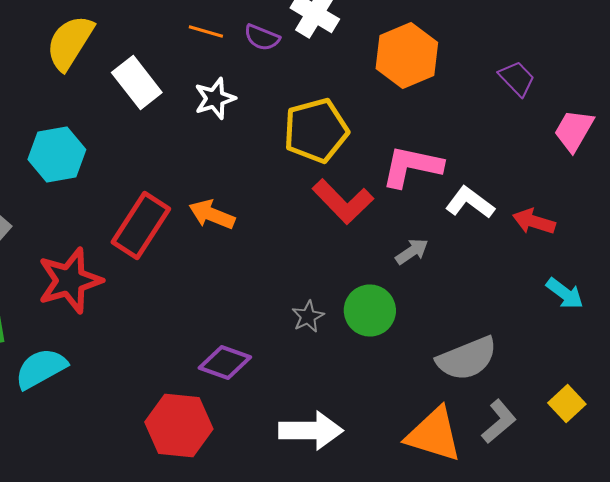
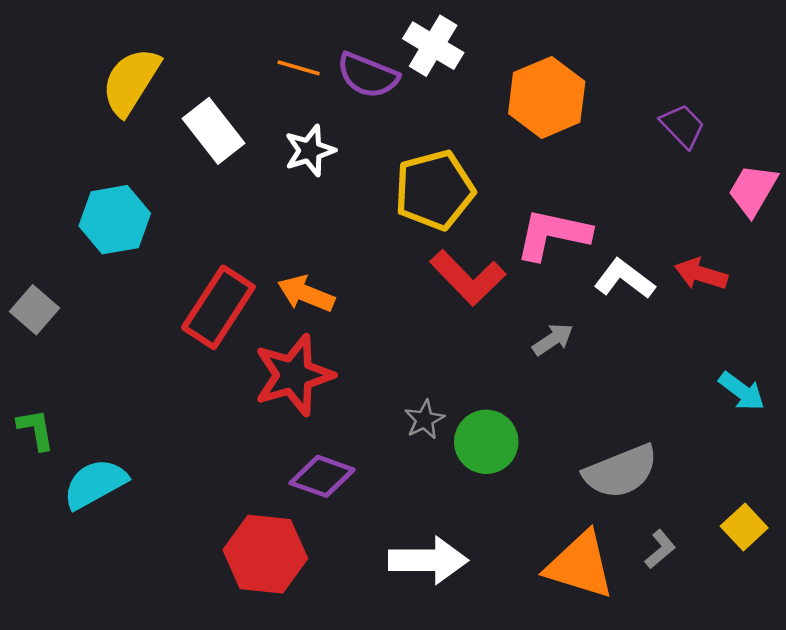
purple semicircle: (262, 38) -> (368, 75), size x1.4
red arrow: (534, 222) -> (701, 274), moved
red star: (70, 280) -> (294, 375), moved
green circle: (370, 310) -> (486, 442), moved
gray L-shape: (499, 422) -> (660, 549), size x0.7

